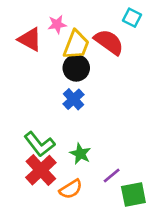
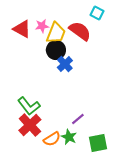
pink star: (57, 24) -> (42, 26), moved
blue cross: (74, 99) -> (65, 64), moved
green star: (80, 154) -> (69, 137), moved
purple line: (112, 175) -> (78, 119), moved

